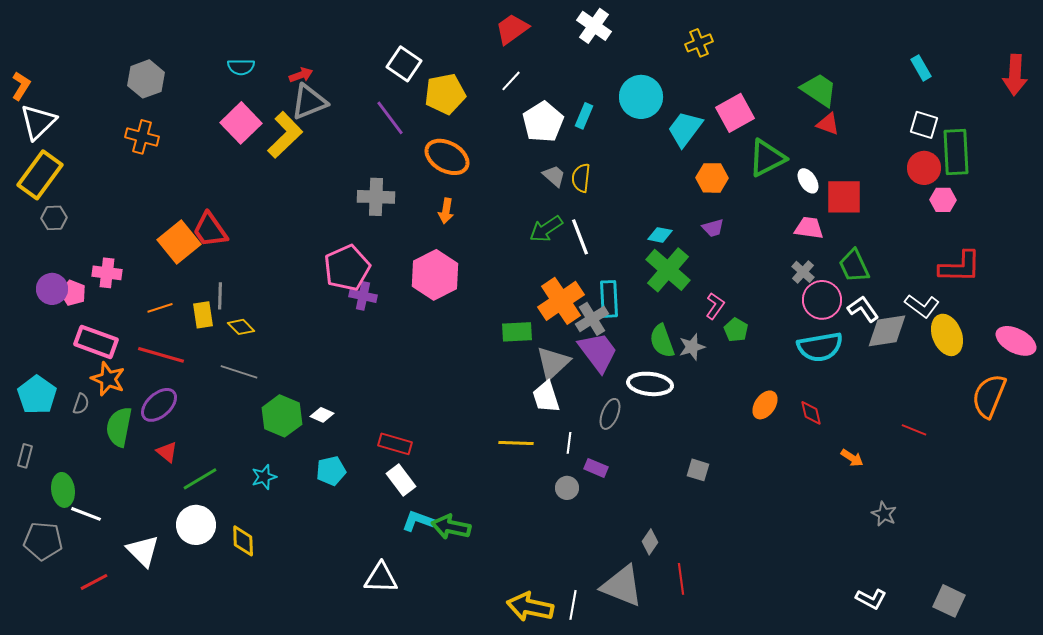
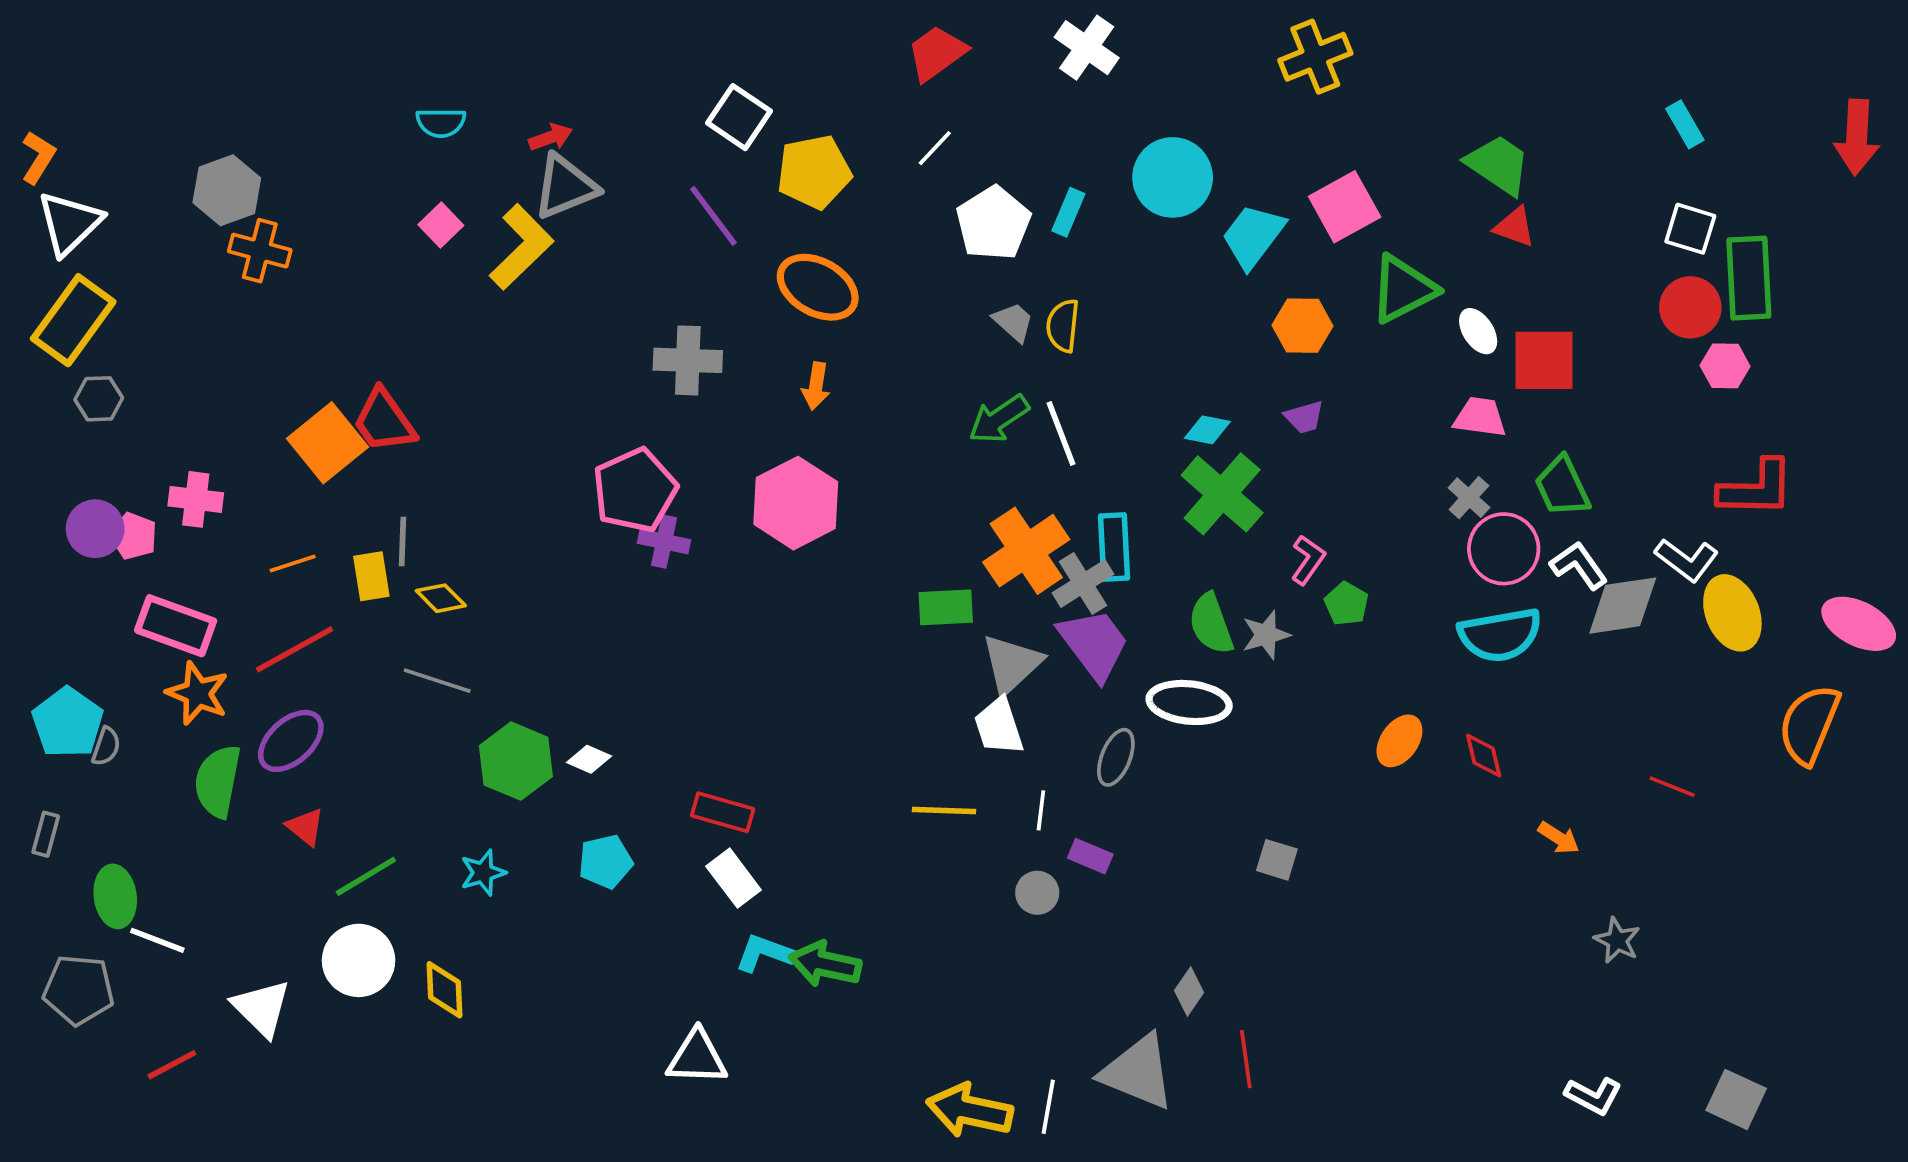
yellow cross: (699, 43) -> (1315, 57), moved, size x1.4
gray hexagon: (146, 79) -> (227, 190), moved
pink square: (241, 123) -> (441, 225), size x0.6
red line: (161, 355) -> (295, 649), turned -45
gray semicircle: (81, 404) -> (106, 746), moved

